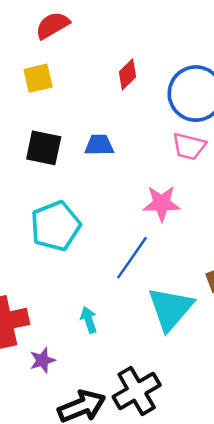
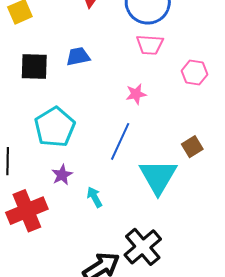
pink star: (162, 203) -> (136, 94), size x0.7
purple star: (42, 360) -> (62, 175), moved

